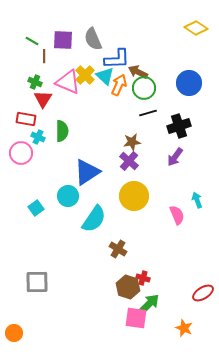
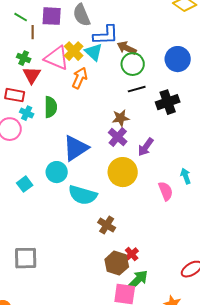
orange arrow: (119, 85) -> (80, 78), moved
purple arrow: (175, 157) -> (146, 147), moved
cyan semicircle: (94, 219) -> (83, 195), turned 72
red cross: (143, 278) -> (132, 254), turned 32

